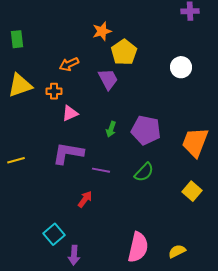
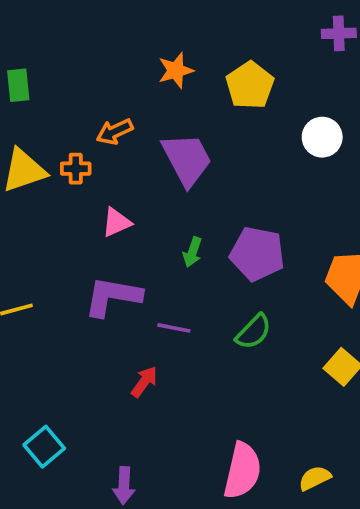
yellow pentagon: (124, 52) -> (250, 85), moved
purple trapezoid: (108, 79) -> (187, 159), size x1.4
orange cross: (54, 91) -> (76, 169), moved
cyan square: (54, 234) -> (44, 447), moved

